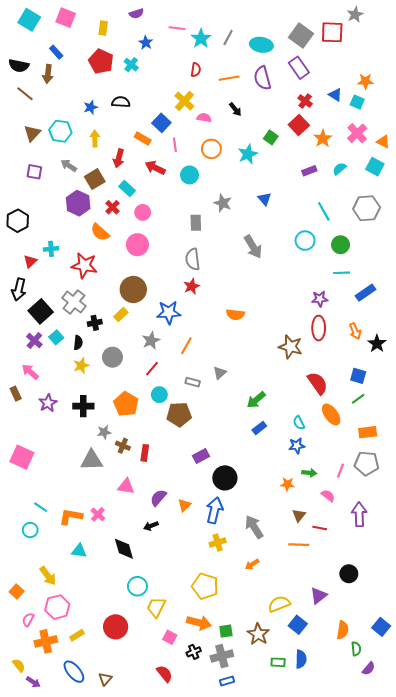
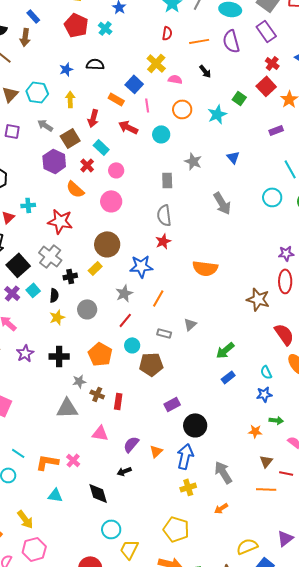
orange semicircle: (235, 314) -> (205, 268), size x1.4

